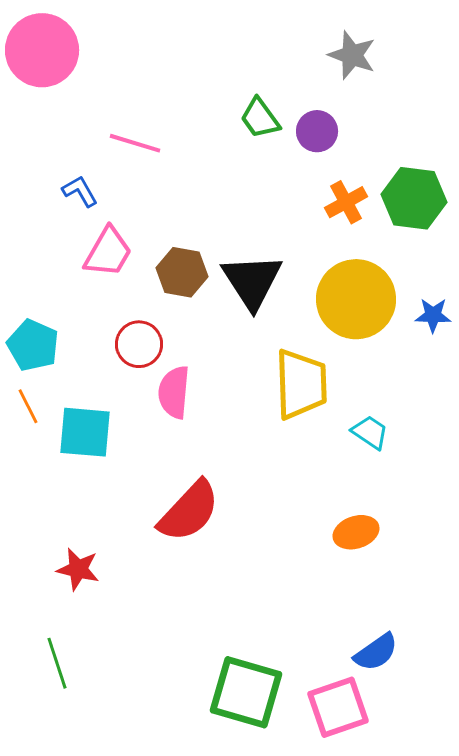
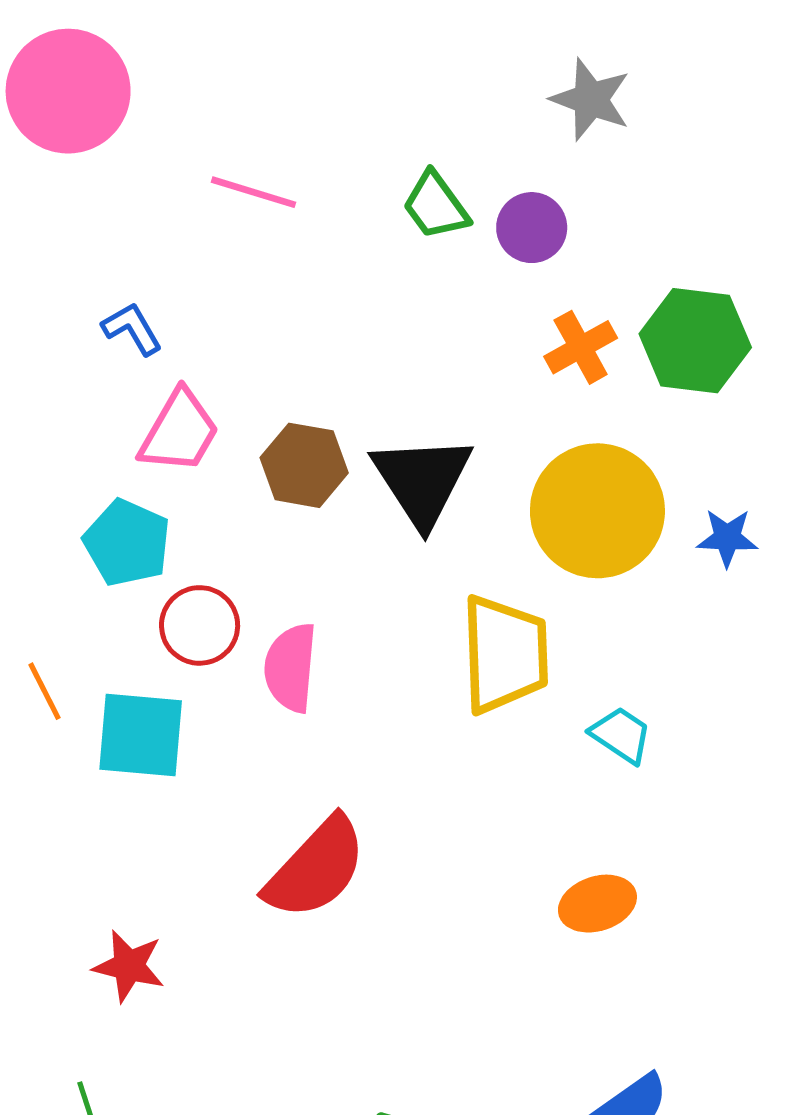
pink line: (135, 143) -> (254, 192), moved
red circle: (139, 344) -> (200, 625), moved
cyan pentagon: (33, 345) -> (127, 543), moved

